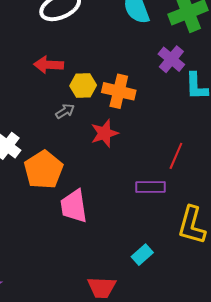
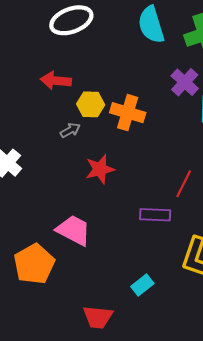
red star: (104, 133) -> (100, 169), moved
orange pentagon: (44, 170) -> (34, 264), moved
pink trapezoid: (74, 206) -> (74, 230), turned 123

